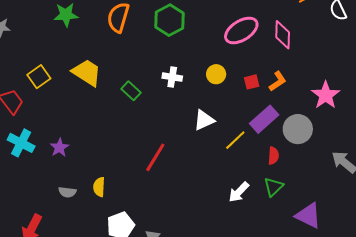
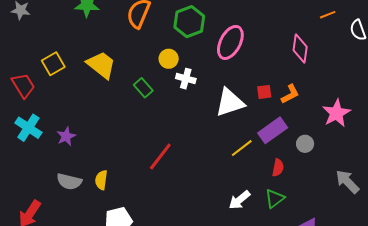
pink ellipse: (241, 30) -> (230, 42), moved, turned -36
yellow circle: (216, 74) -> (169, 59), moved
white triangle: (204, 120) -> (230, 102), moved, size x1.4
gray circle: (298, 129) -> (305, 144), size x0.6
gray semicircle: (67, 192) -> (69, 182), size x1.4

